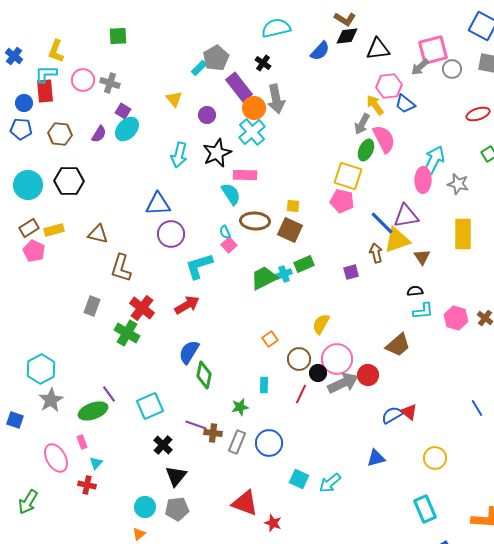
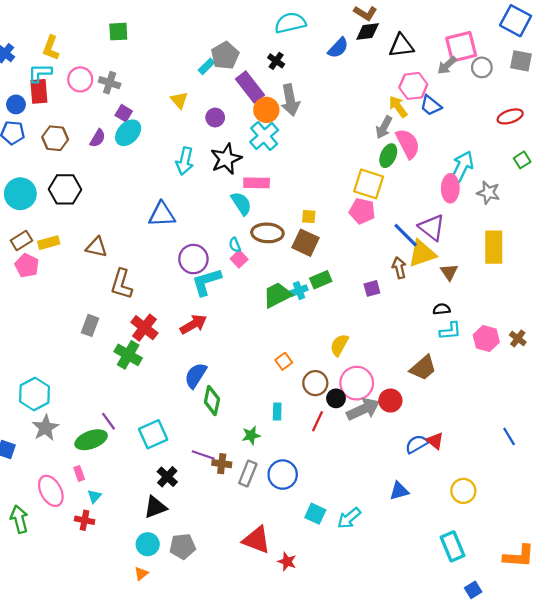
purple triangle: (406, 216) -> (432, 227), turned 48
purple circle: (171, 234) -> (193, 259), moved
black triangle: (176, 476) -> (155, 507), moved, turned 30
green arrow: (28, 502) -> (19, 519), moved, turned 135

